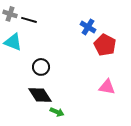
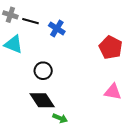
blue cross: (88, 27) -> (57, 28), moved

